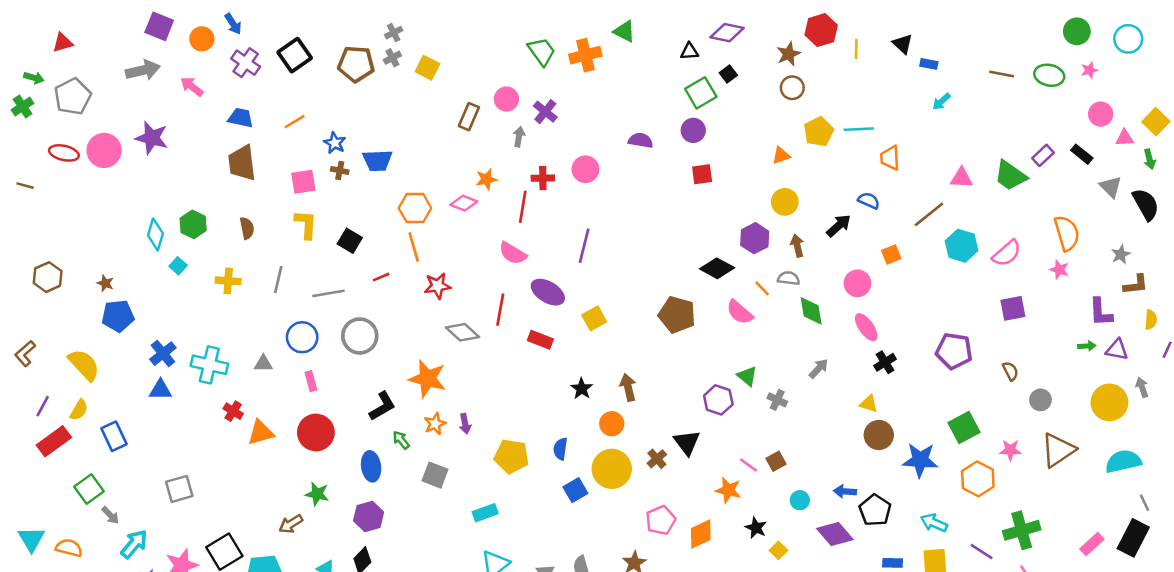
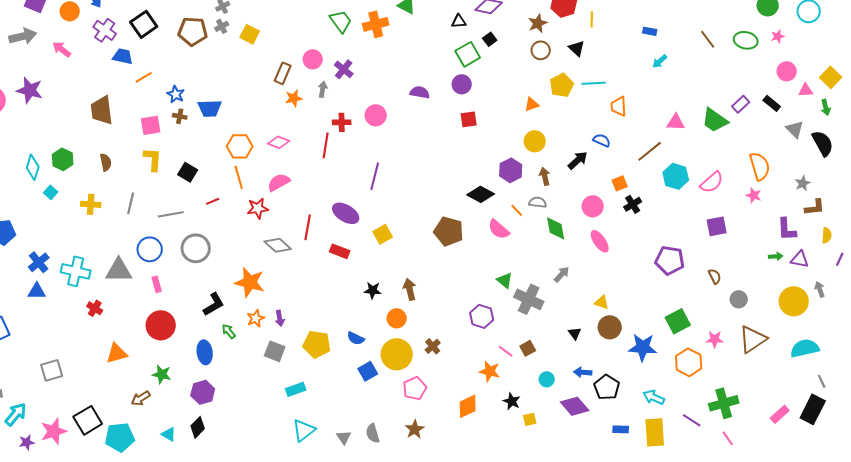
black triangle: (903, 44) -> (577, 48), moved
brown line: (1002, 74) -> (708, 39), turned 42
blue trapezoid: (241, 118) -> (123, 56), moved
orange star: (486, 179) -> (294, 98), moved
pink semicircle: (513, 253) -> (279, 182), moved, turned 120
black cross: (885, 362) -> (633, 204), moved
gray triangle: (263, 364) -> (119, 270), size x1.8
black star: (582, 389) -> (373, 290), turned -30
purple hexagon: (718, 400) -> (482, 316), moved
gray cross: (777, 400) -> (529, 299), size x1.8
orange triangle: (261, 432) -> (117, 353), moved
black triangle: (687, 443) -> (575, 333), moved, size x0.6
blue semicircle: (560, 449) -> (356, 338), turned -72
gray square: (435, 475) -> (275, 351), moved
pink pentagon: (661, 520) -> (415, 388), moved
yellow square: (778, 550) -> (530, 419), turned 32

